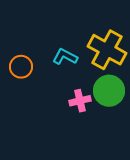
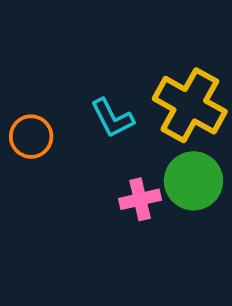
cyan L-shape: (65, 57) -> (112, 118), turned -145

